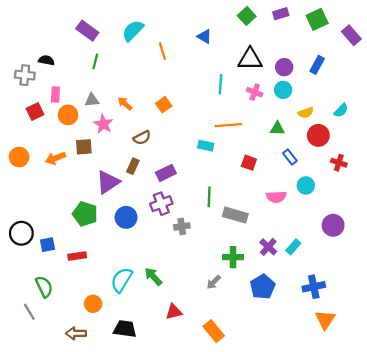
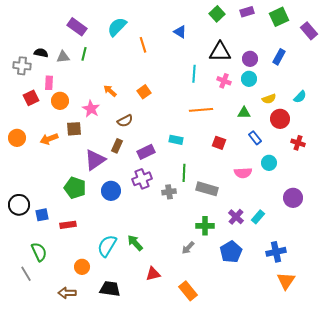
gray triangle: (92, 100) -> (63, 57), moved
cyan rectangle: (206, 146) -> (176, 140), moved
gray cross: (182, 226) -> (169, 192), moved

